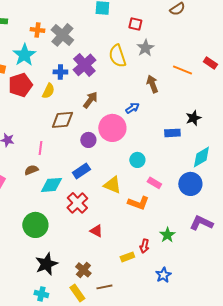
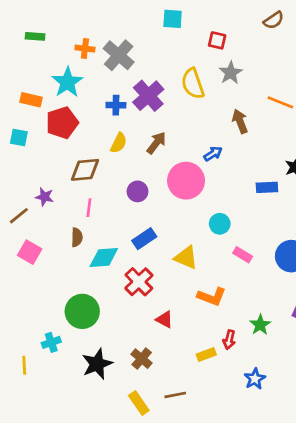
yellow semicircle: (48, 91) -> (119, 143), moved
brown diamond: (62, 120) -> (85, 170), moved
purple circle: (88, 140) -> (137, 191), moved
brown semicircle: (31, 170) -> (77, 237), turned 112
orange L-shape: (138, 203) -> (212, 297), moved
brown cross: (83, 270) -> (142, 359), moved
cyan cross: (41, 294) -> (51, 342), moved, turned -32

